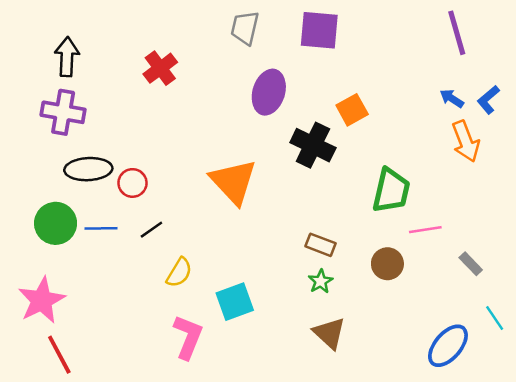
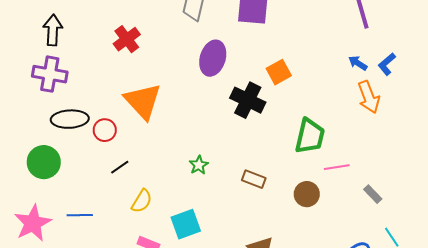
orange triangle: (233, 182) -> (143, 101), moved
blue line: (101, 228) -> (80, 215), moved
green star: (321, 281) -> (199, 165), moved

